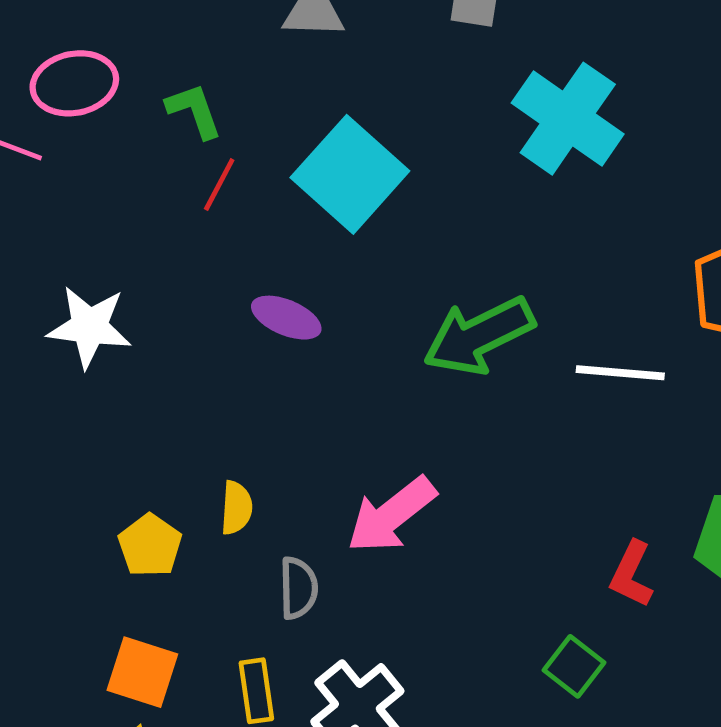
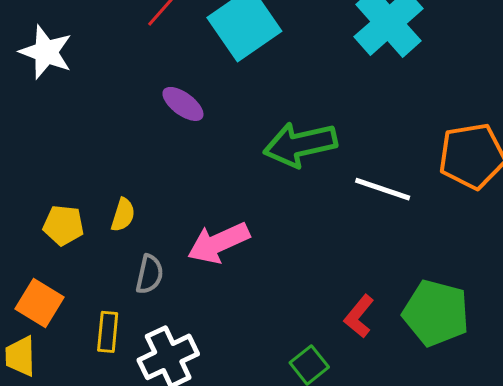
white star: (89, 327) -> (46, 52), moved
yellow pentagon: (150, 545) -> (63, 225), turned 30

